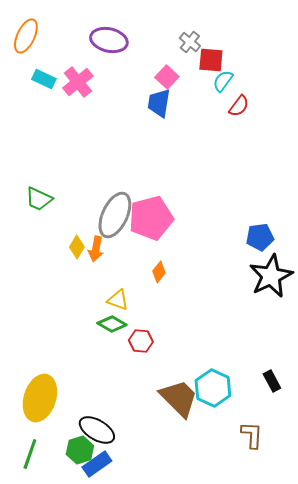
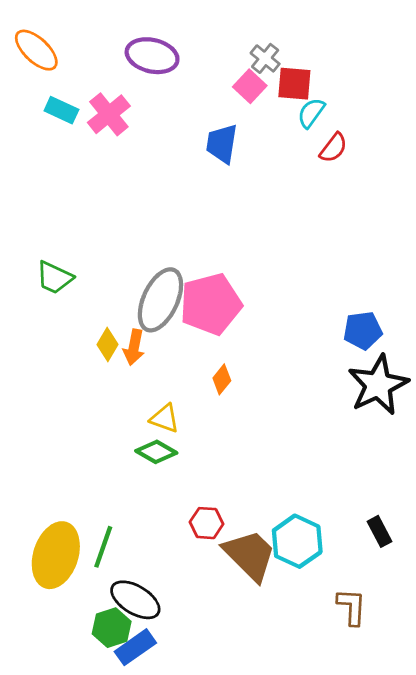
orange ellipse: (26, 36) -> (36, 50), turned -72
pink square: (167, 77) -> (250, 86), moved
red hexagon: (141, 341) -> (206, 523), moved
green line: (30, 454) -> (103, 547), moved

